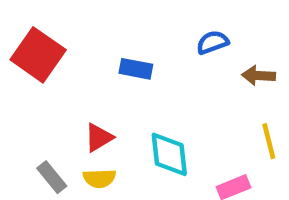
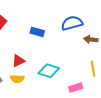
blue semicircle: (212, 42) -> (72, 23), size x1.5
cyan diamond: (169, 154) -> (49, 71), turned -70

